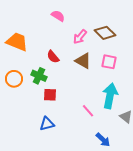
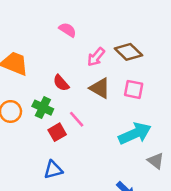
red square: (50, 95) -> (57, 132), turned -32
cyan arrow: (110, 96) -> (135, 134), turned 55
pink line: (88, 111) -> (77, 119), moved

